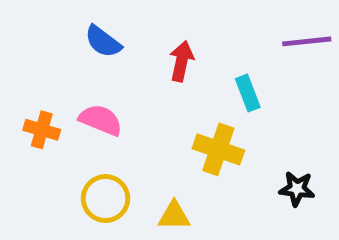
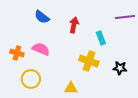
black star: (297, 189) -> (120, 68), moved
yellow circle: (105, 199) -> (31, 79), moved

